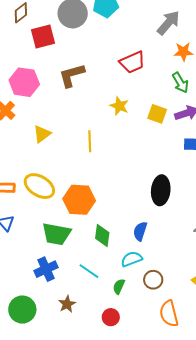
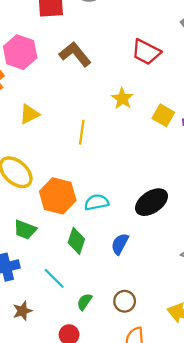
red trapezoid: (132, 62) -> (146, 52), turned 40
brown L-shape: (72, 75) -> (75, 54), turned 56
black ellipse: (161, 190) -> (152, 202), turned 40
green trapezoid: (56, 234) -> (25, 230), size x0.7
cyan semicircle: (132, 259) -> (97, 202), moved

